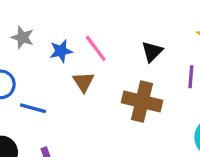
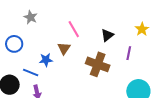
blue star: (61, 51) -> (46, 60), moved
blue line: (33, 108) -> (31, 73), moved

